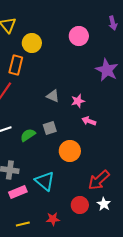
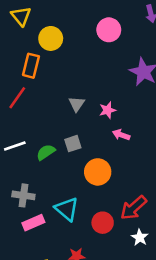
gray triangle: (53, 96) -> (77, 104), turned 40
red circle: (80, 205) -> (103, 223), moved

